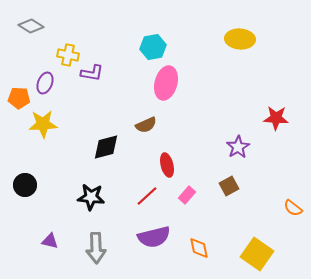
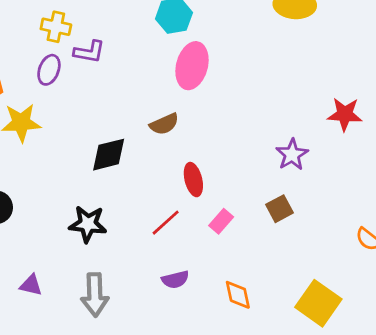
purple ellipse: (45, 83) -> (49, 70), moved
purple semicircle: (154, 237) -> (175, 280), size x0.6

